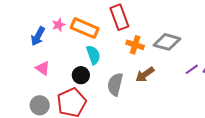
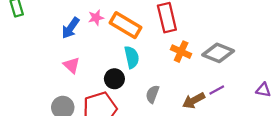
purple line: (192, 69) -> (217, 90), moved
brown arrow: (145, 75) -> (194, 100), moved
gray semicircle: (115, 84) -> (152, 94), size x0.7

